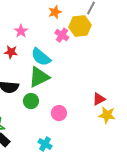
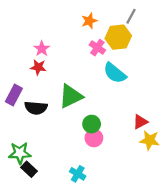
pink star: (21, 31) -> (42, 49), moved
cyan semicircle: (41, 57) -> (115, 73), moved
green circle: (31, 101) -> (92, 124), moved

